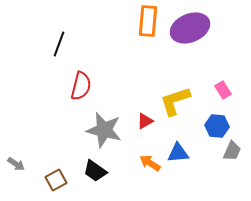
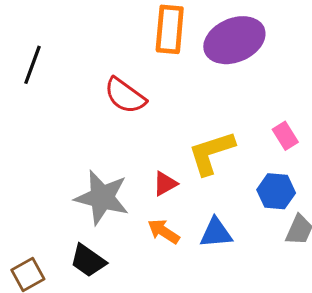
red semicircle: (81, 86) -> (125, 96), moved, turned 112
orange arrow: (150, 163) -> (164, 231), moved

